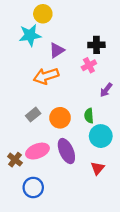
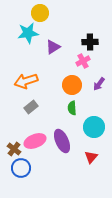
orange arrow: (46, 76) -> (26, 81), moved
green semicircle: (89, 116) -> (72, 108), moved
orange circle: (60, 118) -> (72, 85), moved
blue circle: (33, 187) -> (21, 168), moved

